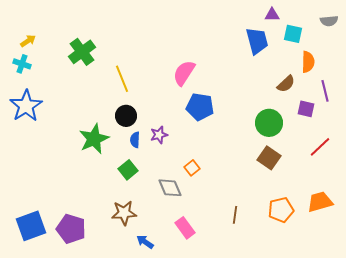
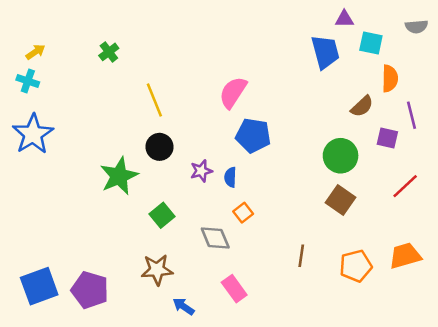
green cross: (82, 52) -> (109, 52), moved, size x0.6
blue semicircle: (135, 140) -> (230, 177), moved
brown line: (235, 215) -> (301, 256), moved

